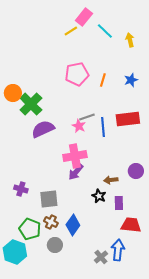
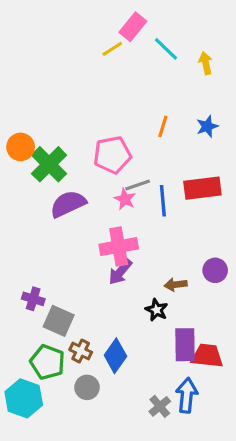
pink pentagon: (77, 74) -> (112, 155), moved
gray square: (49, 199) -> (59, 321), moved, turned 30
purple rectangle: (119, 203) -> (185, 345), moved, size x1.5

